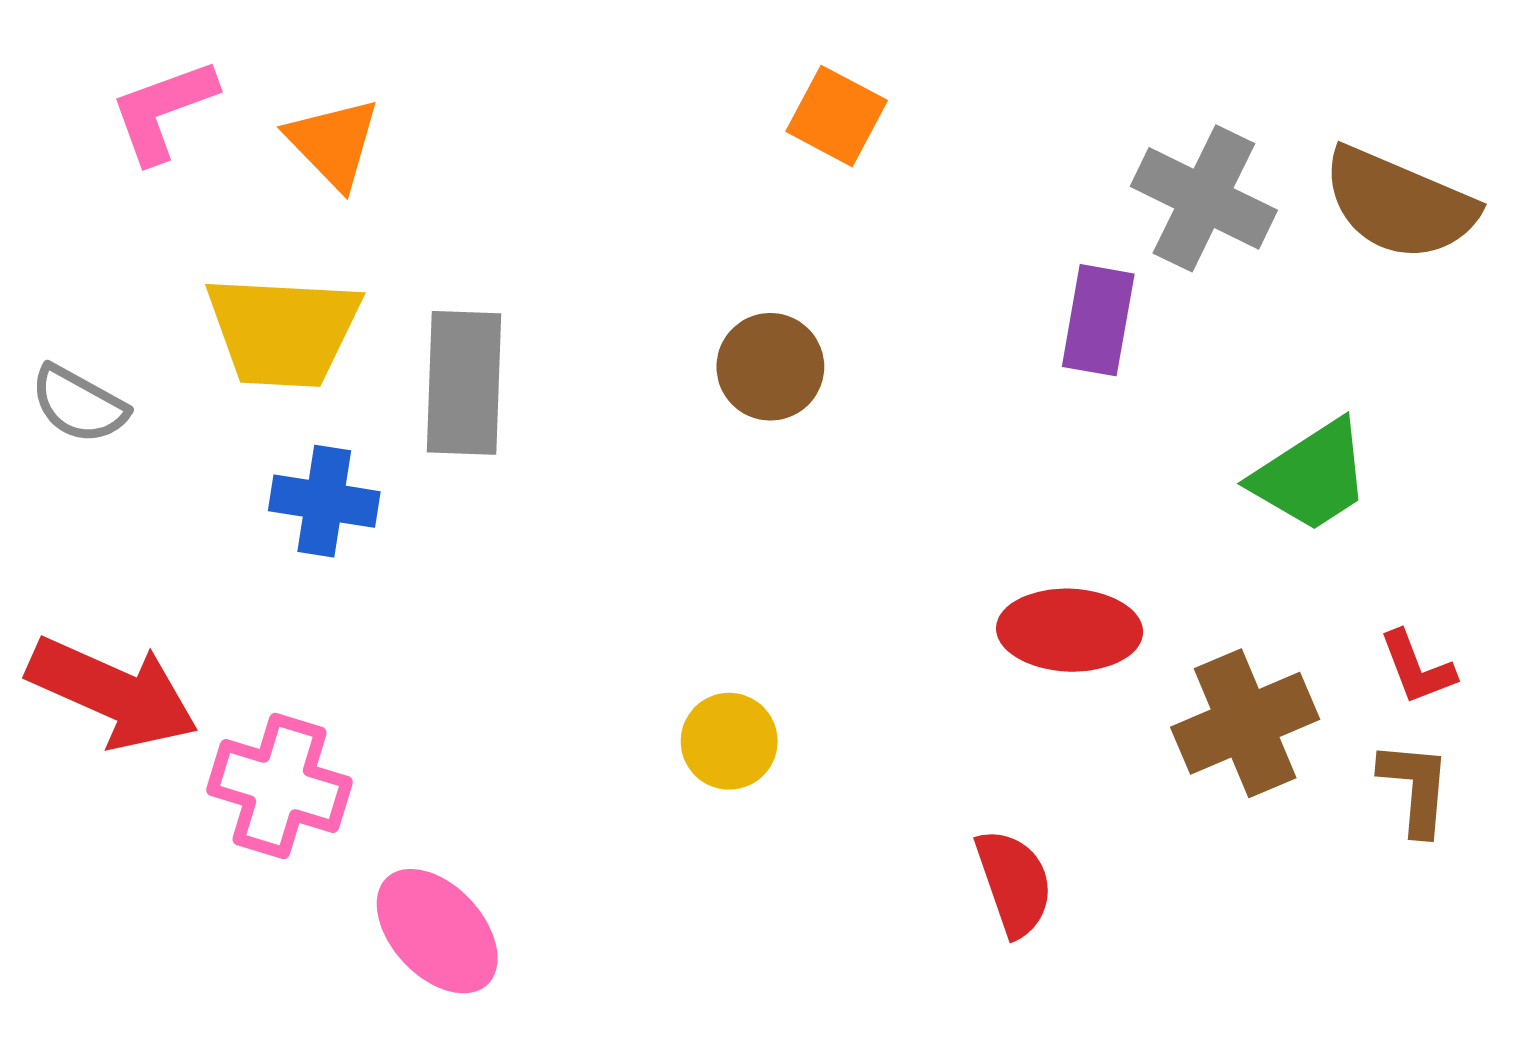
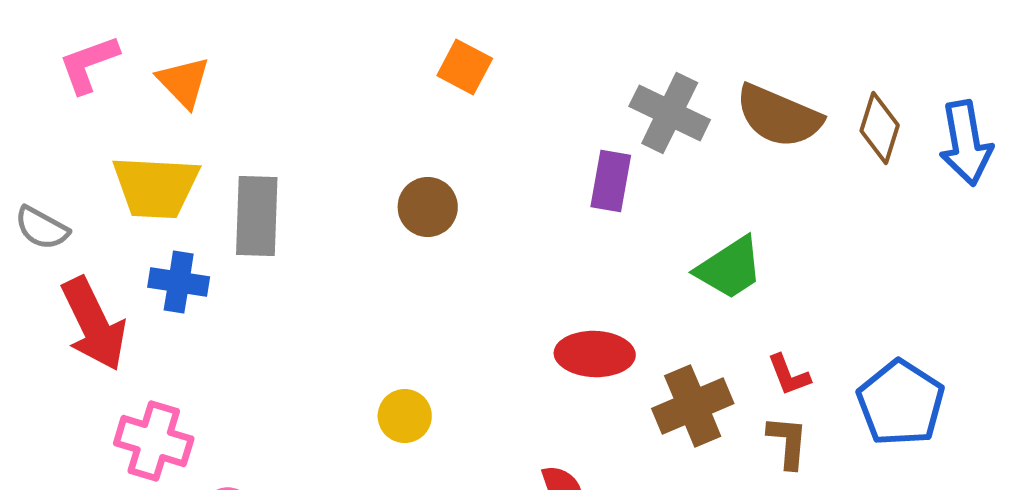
red arrow: (113, 693) -> (94, 324), moved, turned 40

